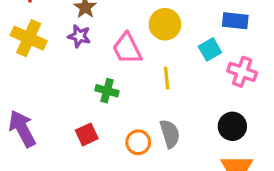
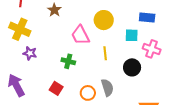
purple star: (79, 36) -> (30, 53), moved
cyan square: (210, 49) -> (132, 35), turned 32
black circle: (232, 126) -> (132, 67), moved
red square: (87, 134) -> (56, 88), turned -32

